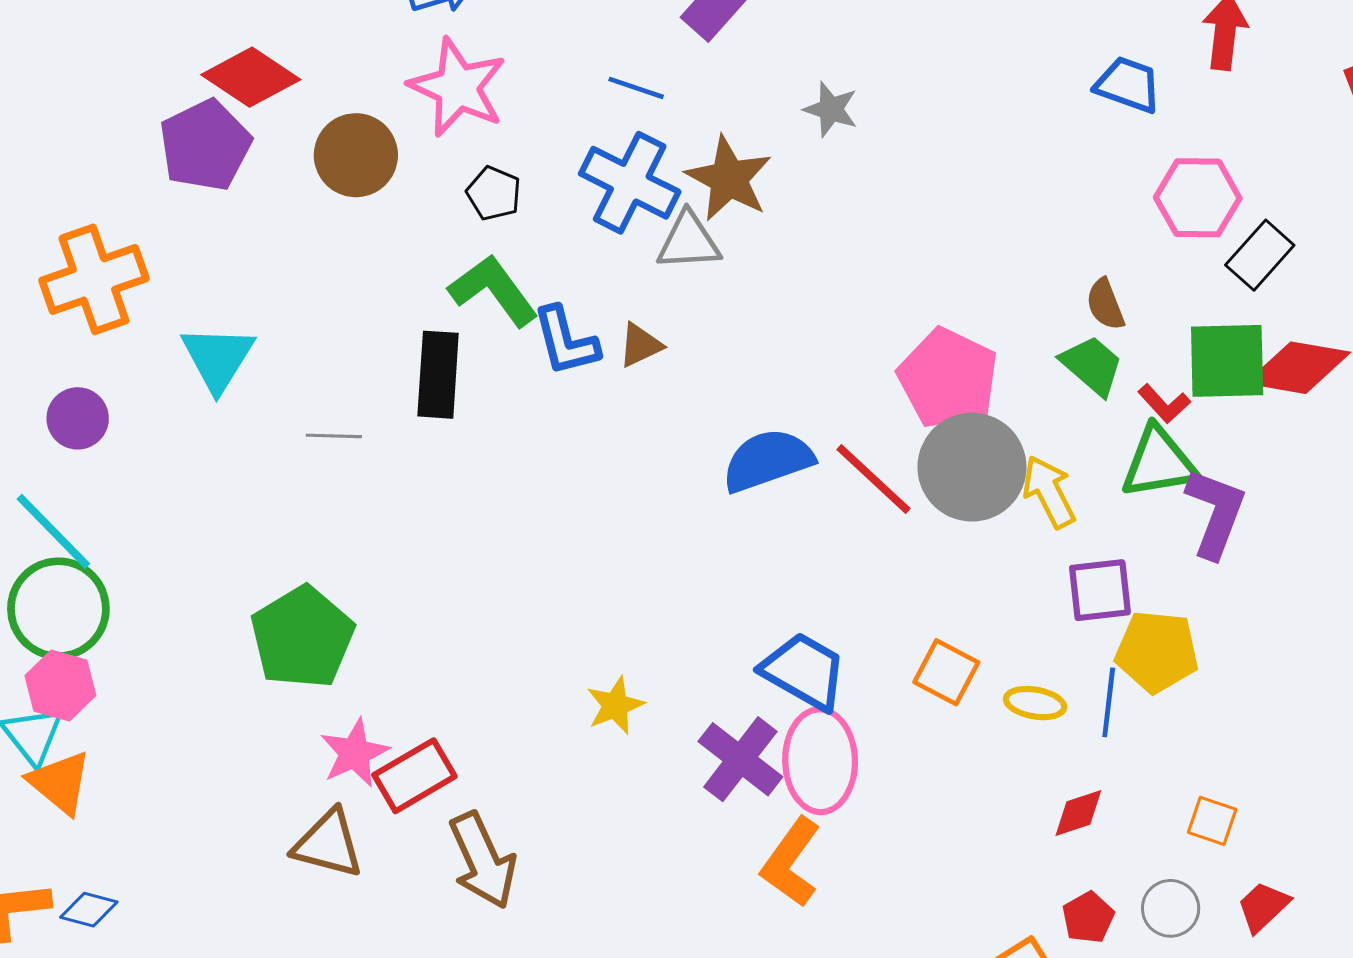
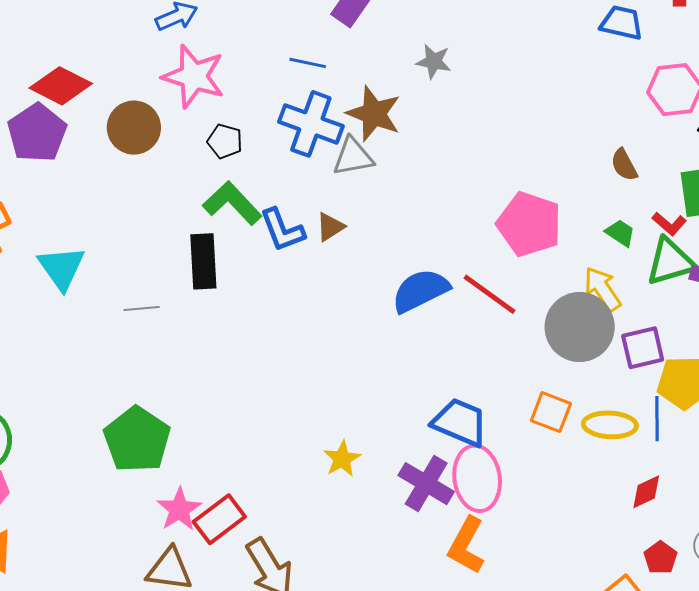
green trapezoid: (1092, 365) -> (620, 233), moved, size x0.7
gray circle: (972, 467) -> (580, 327), moved
yellow ellipse: (1035, 703) -> (610, 425), size x1.4

